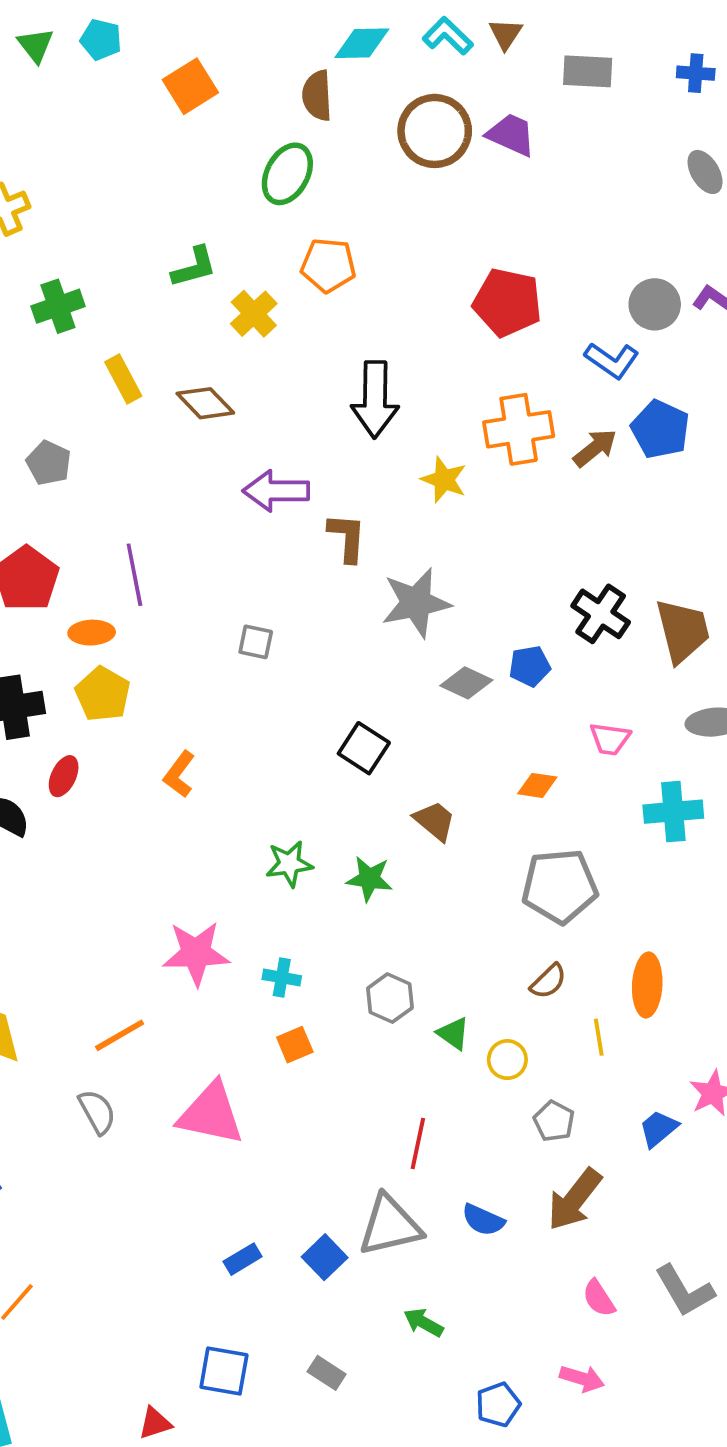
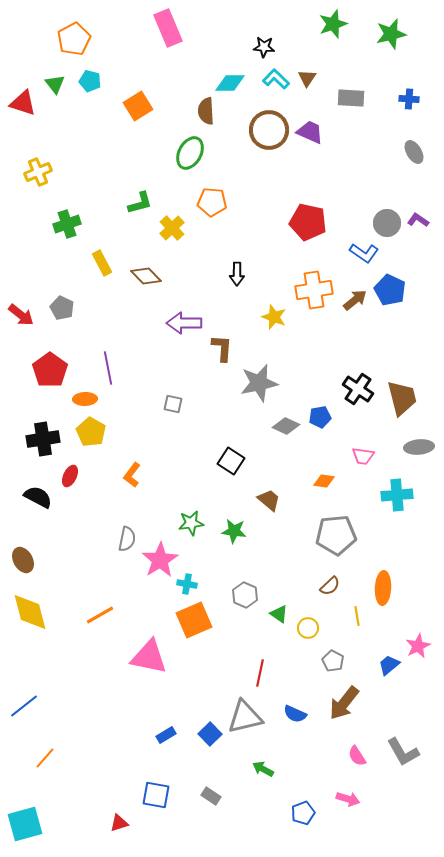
black arrow: (375, 399) -> (237, 274), size x0.6
pink star: (196, 953) -> (160, 560), moved, turned -30
orange square: (295, 1045) -> (194, 620), size x1.8
gray semicircle: (97, 1112) -> (127, 539), moved, turned 40

